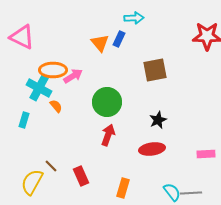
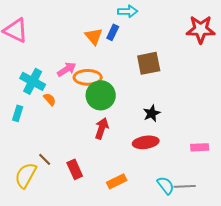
orange ellipse: (53, 70) -> (88, 77), moved
orange rectangle: (123, 188) -> (117, 181), turned 48

